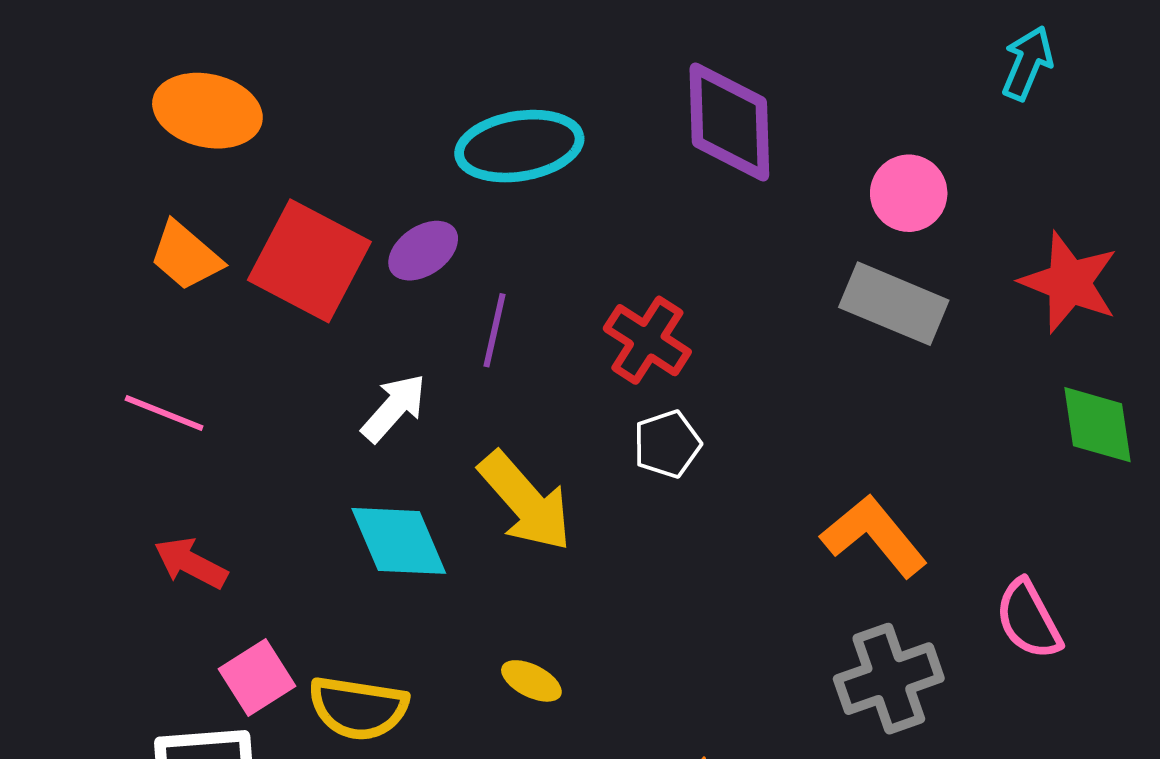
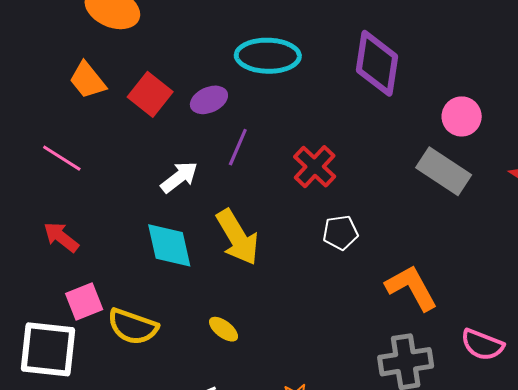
red square: (309, 261) -> (150, 94), size x0.7
white pentagon: (667, 444) -> (340, 233), moved
pink semicircle: (1028, 619) -> (482, 345), turned -51

